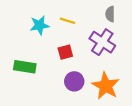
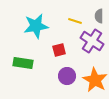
yellow line: (68, 21) -> (75, 21), moved
cyan star: (39, 25) -> (36, 26), size x1.4

